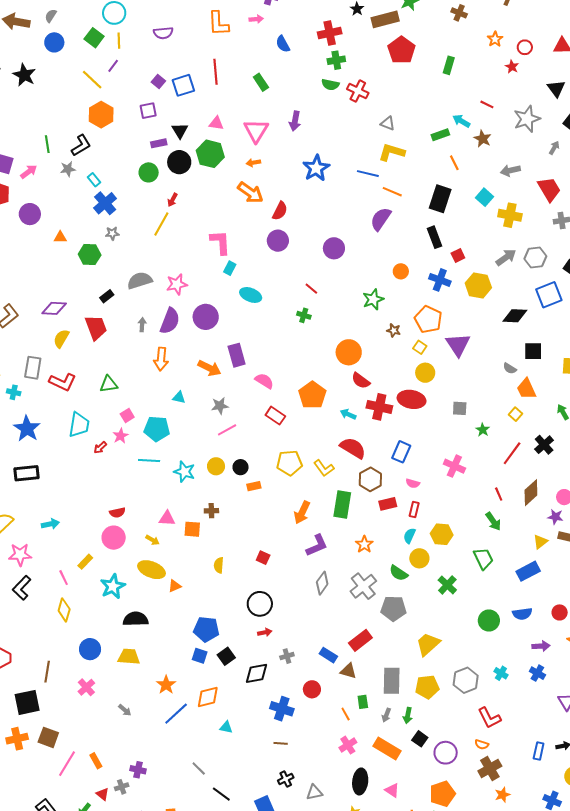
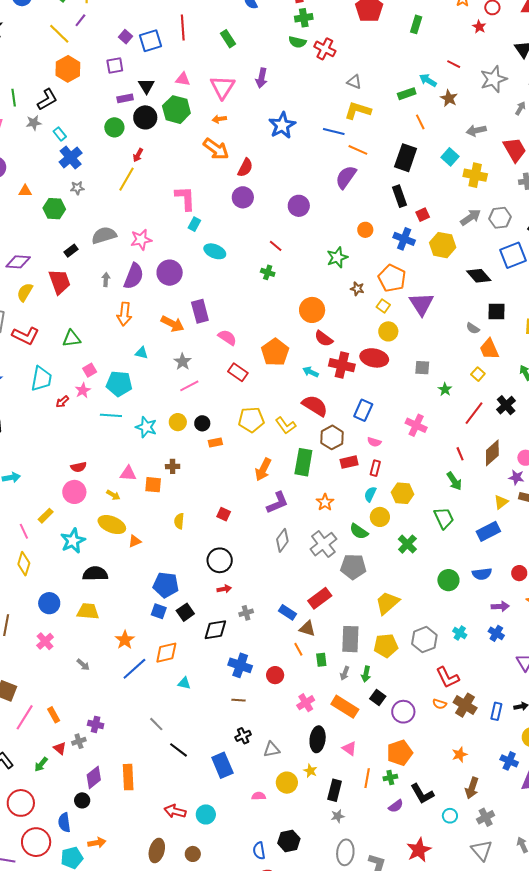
black diamond: (515, 316) -> (479, 276), turned 45
gray star: (220, 406) -> (182, 362), turned -30
red circle: (312, 689) -> (275, 675), moved
orange line: (346, 714) -> (298, 649), moved
brown cross: (490, 768) -> (465, 705), moved, turned -30

